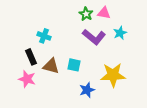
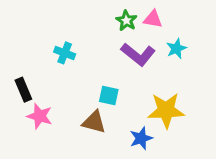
black rectangle: (31, 57) -> (23, 90), moved
brown triangle: (51, 66) -> (94, 122), moved
blue star: (87, 90) -> (141, 138), moved

